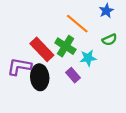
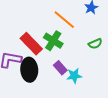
green semicircle: (109, 40) -> (95, 44), moved
cyan star: (88, 58) -> (74, 76), moved

